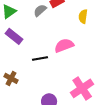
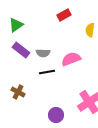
gray semicircle: (40, 10) -> (43, 53), moved, turned -136

